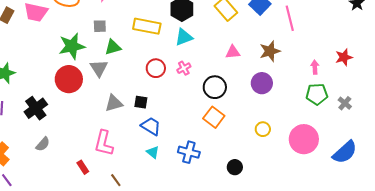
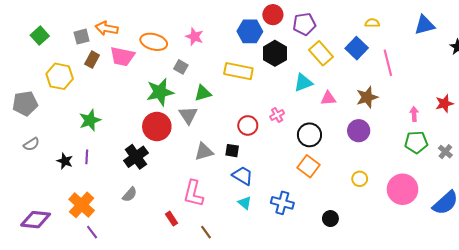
gray square: (100, 26) -> (181, 67), moved, turned 32
cyan triangle: (184, 37) -> (303, 83), moved
red circle: (156, 68) -> (248, 125), moved
black cross: (36, 108) -> (136, 157), moved

